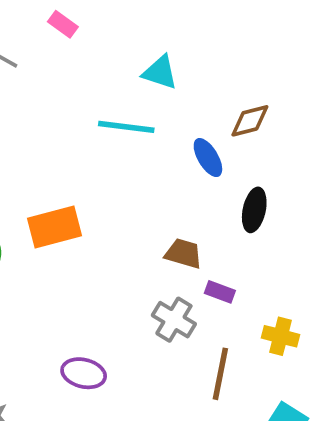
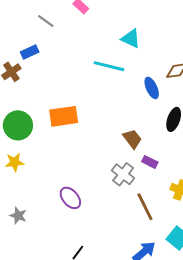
brown trapezoid: (183, 254) -> (132, 139), turned 30
purple ellipse: (84, 373) -> (70, 198), turned 30
brown line: (220, 374) -> (145, 207), turned -44

